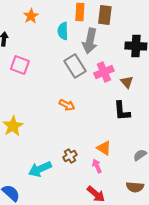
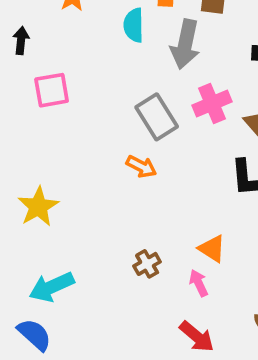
pink square: (20, 65) -> (52, 90), turned -30
gray rectangle: (75, 66) -> (157, 117), moved
cyan arrow: (40, 169) -> (52, 287), moved

